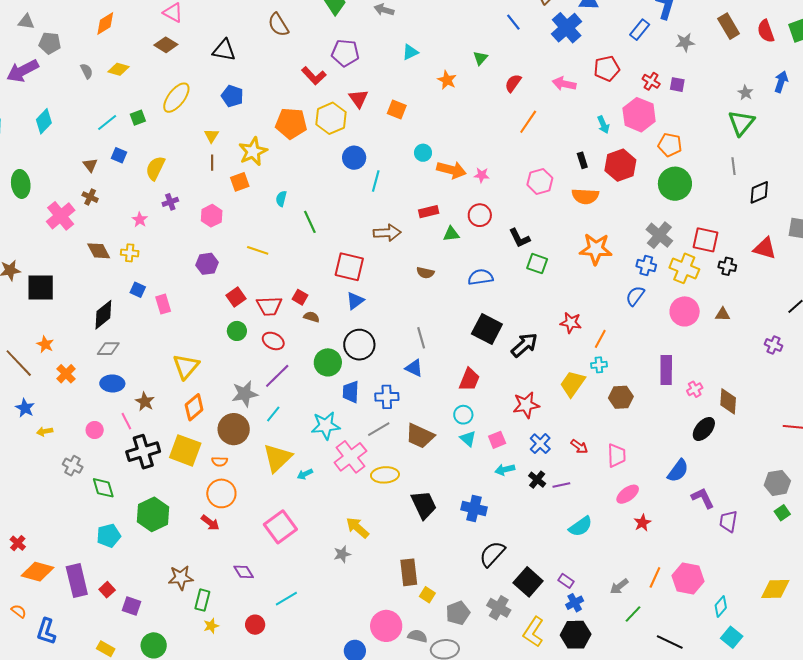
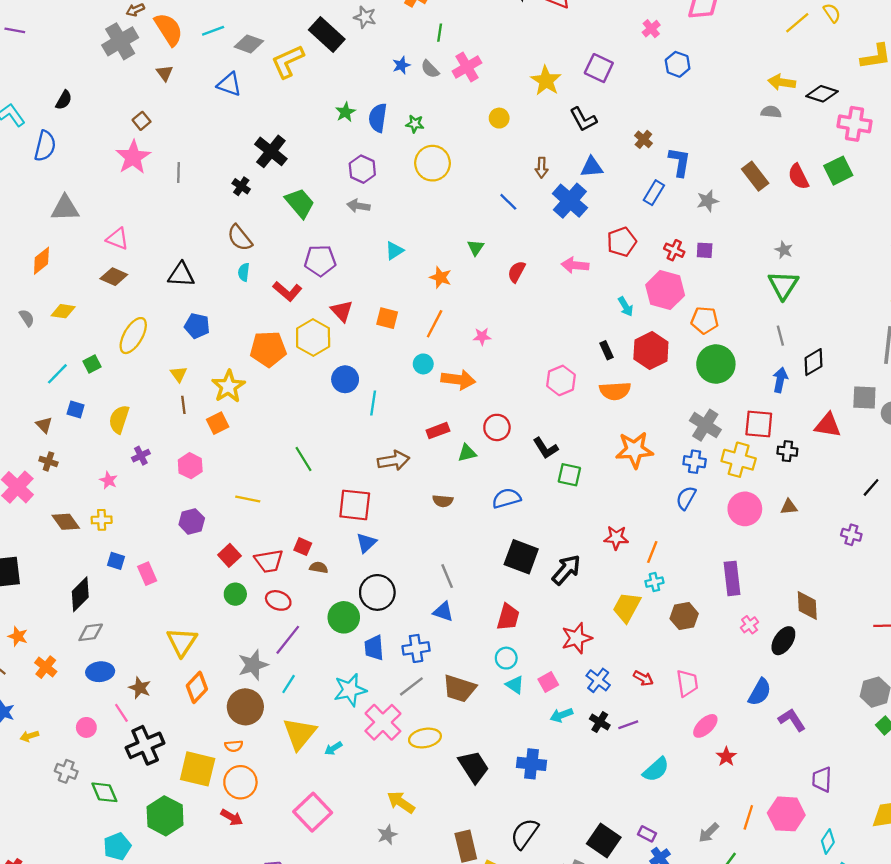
blue arrow: (781, 82) -> (780, 380), moved
orange line: (528, 122) -> (435, 324), moved
pink star: (482, 175) -> (482, 336), moved
cyan semicircle: (281, 199) -> (244, 272), moved
pink cross: (695, 389) -> (750, 625), moved
yellow square: (185, 450) -> (198, 769), moved
purple trapezoid: (728, 521) -> (822, 779), moved
black semicircle: (492, 554) -> (525, 834), moved

